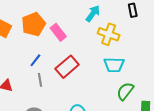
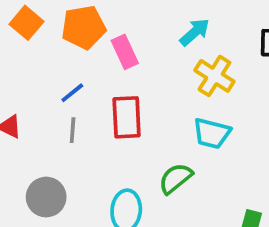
red rectangle: (67, 67) -> (127, 117), turned -65
green semicircle: (125, 91) -> (175, 178), moved

